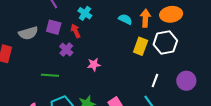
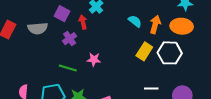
gray semicircle: (28, 33) -> (38, 28), moved
green line: (50, 75) -> (68, 68), moved
white line: (155, 80) -> (151, 89), turned 56

